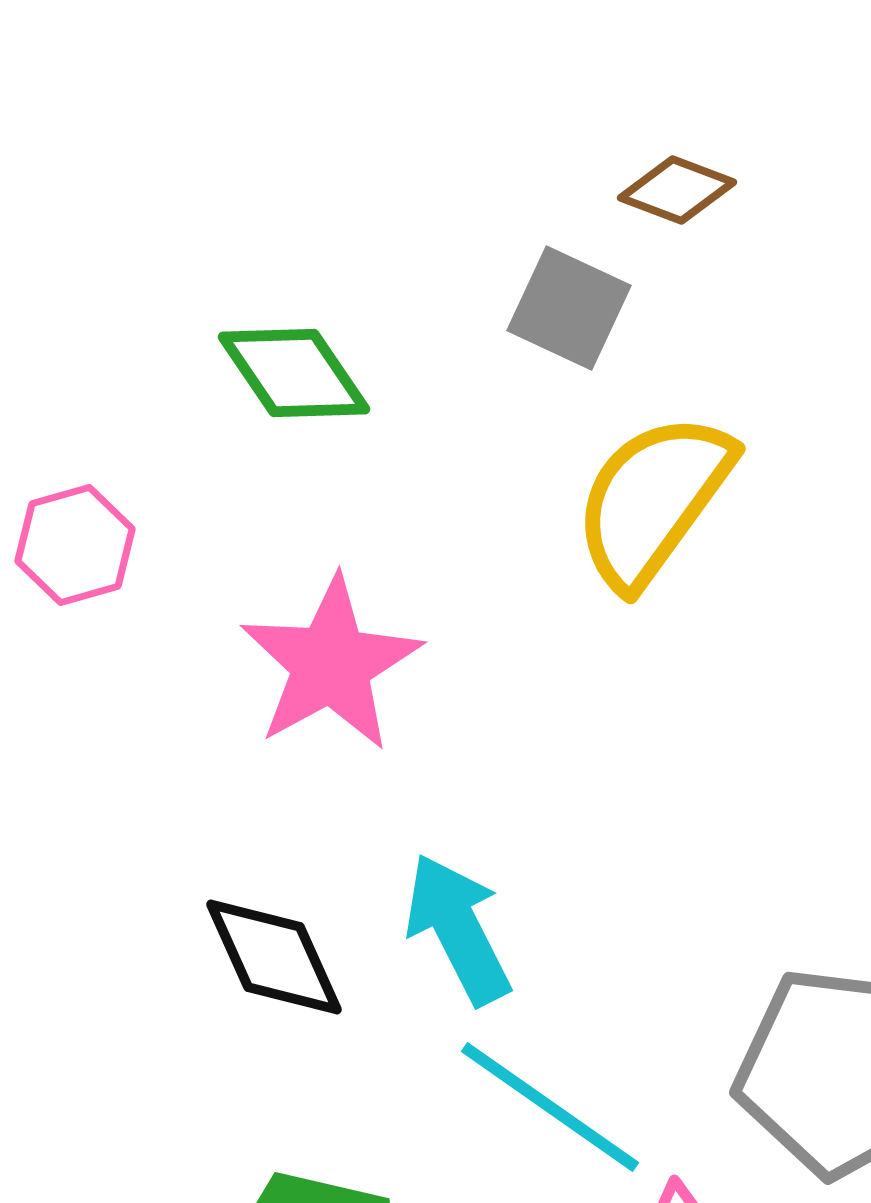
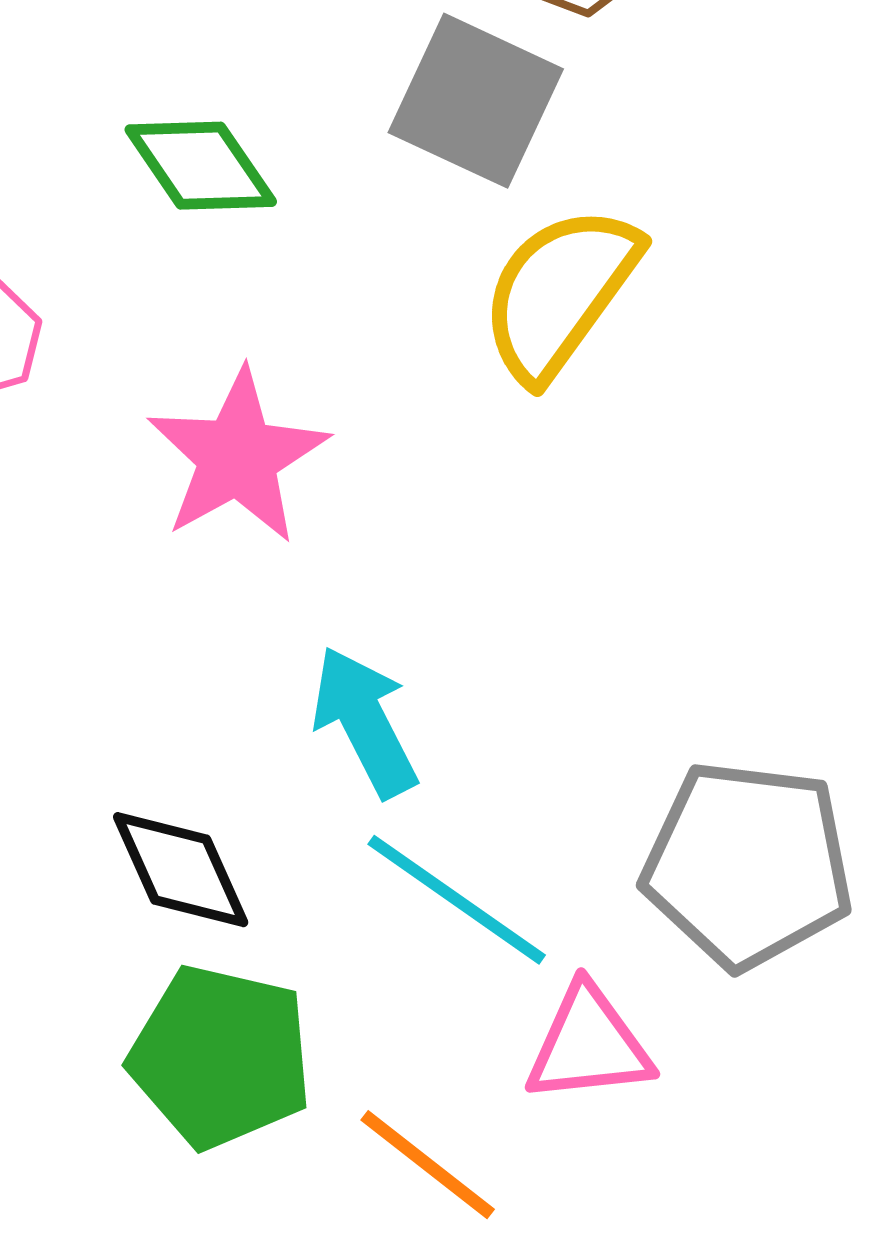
gray square: (569, 308) -> (476, 101), size x1.4
black diamond: (274, 957) -> (181, 870), moved

